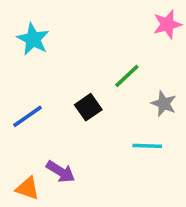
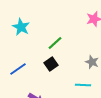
green line: (127, 76) -> (55, 43), moved

